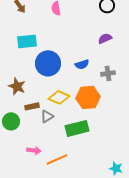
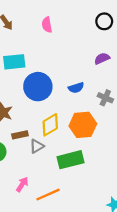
gray cross: (108, 73) -> (105, 98), turned 32
yellow diamond: (59, 97) -> (50, 125), turned -55
pink arrow: (34, 150) -> (22, 184), turned -64

